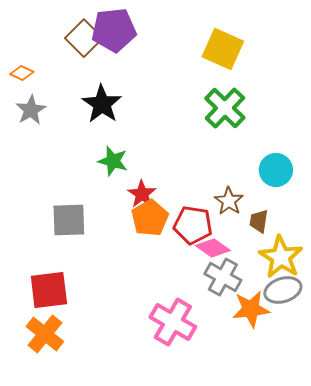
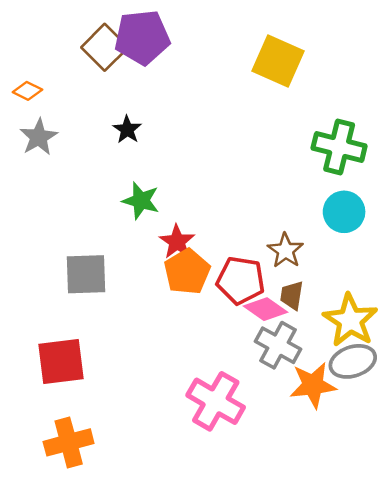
black star: (102, 104) -> (127, 130), size x0.6
green cross: (225, 108) -> (339, 147), moved, turned -30
brown trapezoid: (259, 221) -> (292, 295), moved
orange cross: (45, 334) -> (69, 442), moved, turned 36

